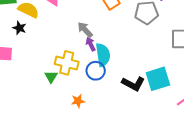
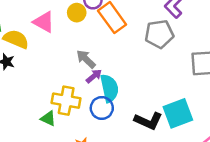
purple arrow: (91, 44) -> (94, 76), turned 80
green triangle: (51, 77) -> (48, 118), turned -32

